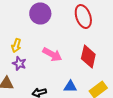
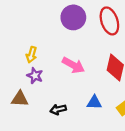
purple circle: (40, 14) -> (73, 17), moved

